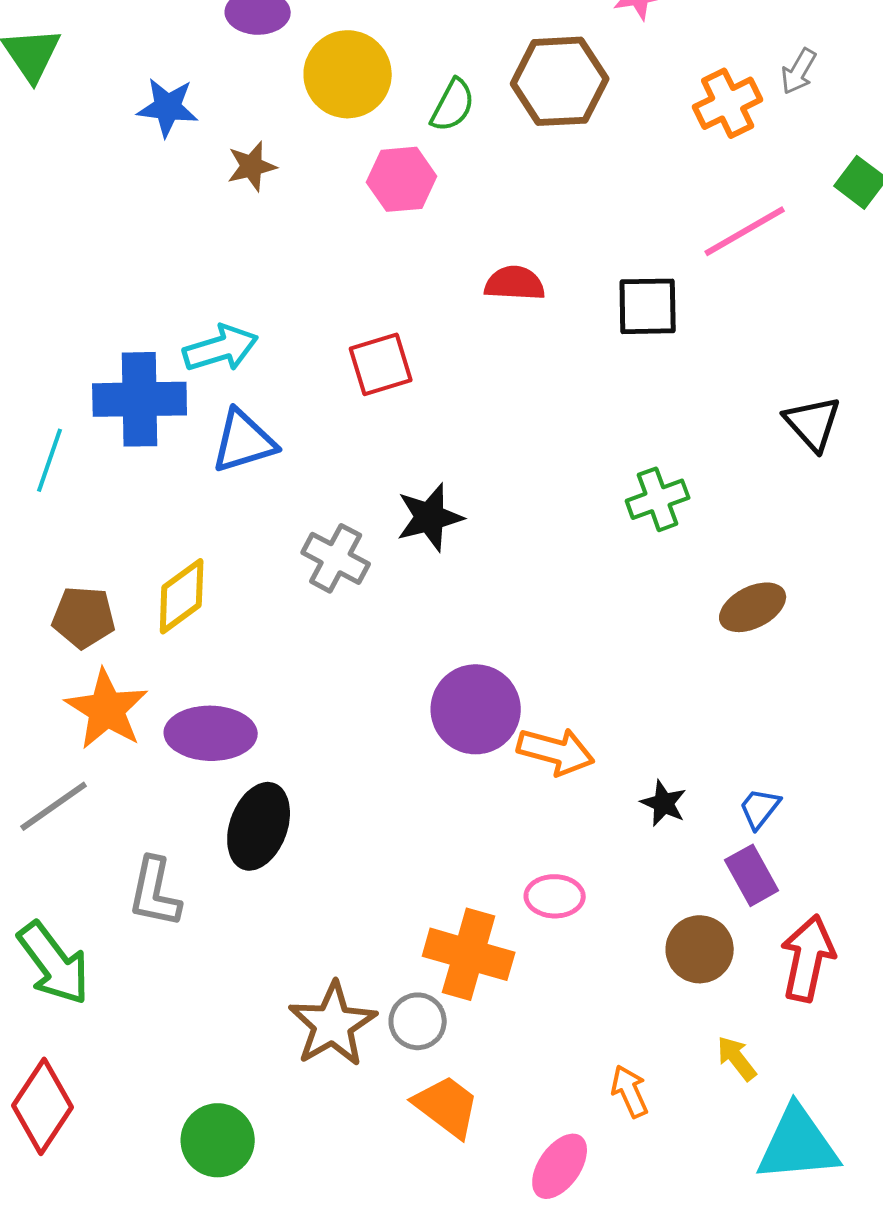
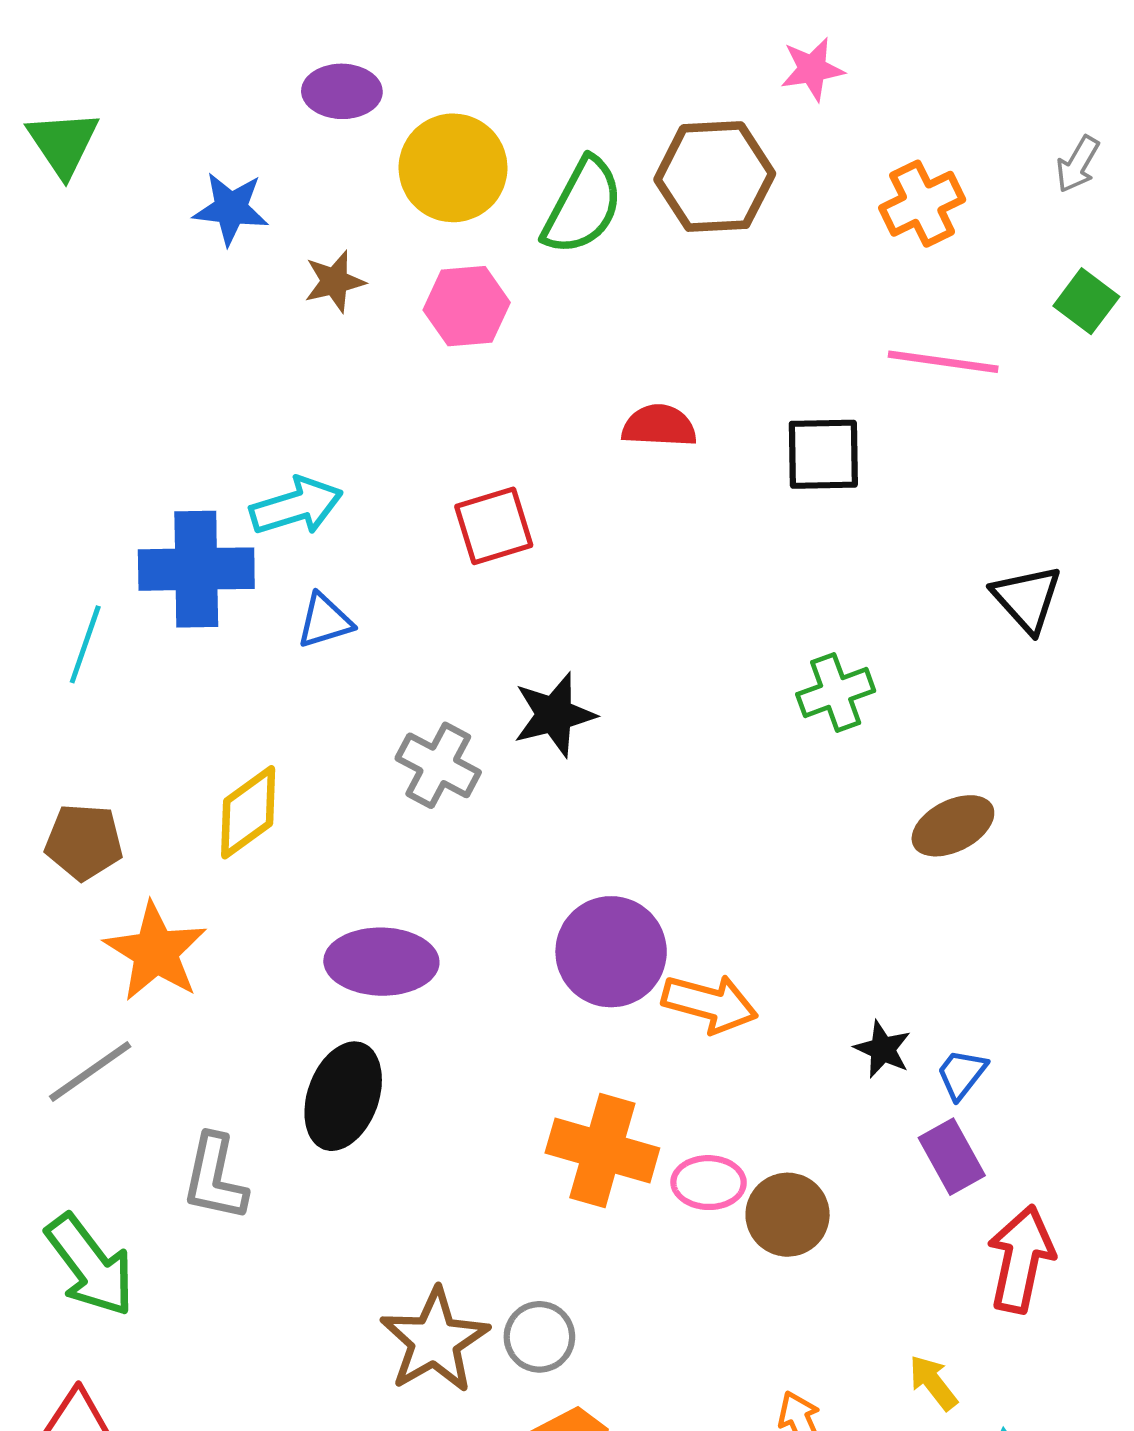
gray arrow: (799, 71) -> (1078, 164), moved
green semicircle: (453, 105) -> (583, 206), size x1.5
pink hexagon: (402, 179) -> (467, 306), moved
pink line: (745, 231) -> (943, 362), turned 38
blue triangle: (244, 441) -> (325, 621), size x0.7
brown pentagon: (84, 617) -> (84, 842), moved
purple ellipse: (211, 733) -> (381, 962), moved
black star: (664, 803) -> (883, 1049), moved
brown circle: (700, 949) -> (788, 1215), moved
orange cross: (469, 954) -> (602, 1150), moved

